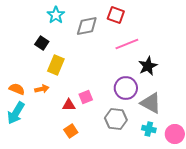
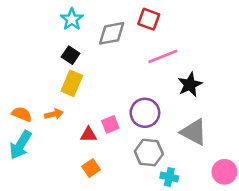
black square: (42, 43) -> (71, 55), moved
purple circle: (126, 88) -> (145, 113), moved
cyan cross: (149, 129) -> (169, 177), moved

